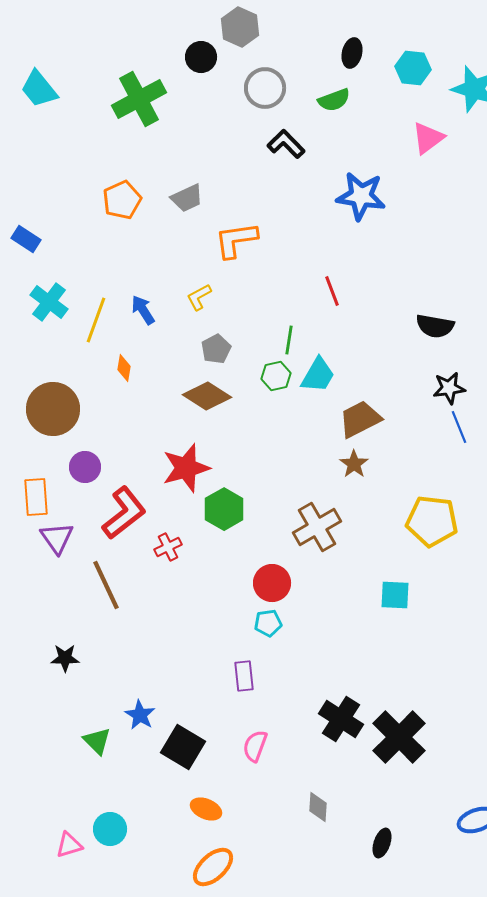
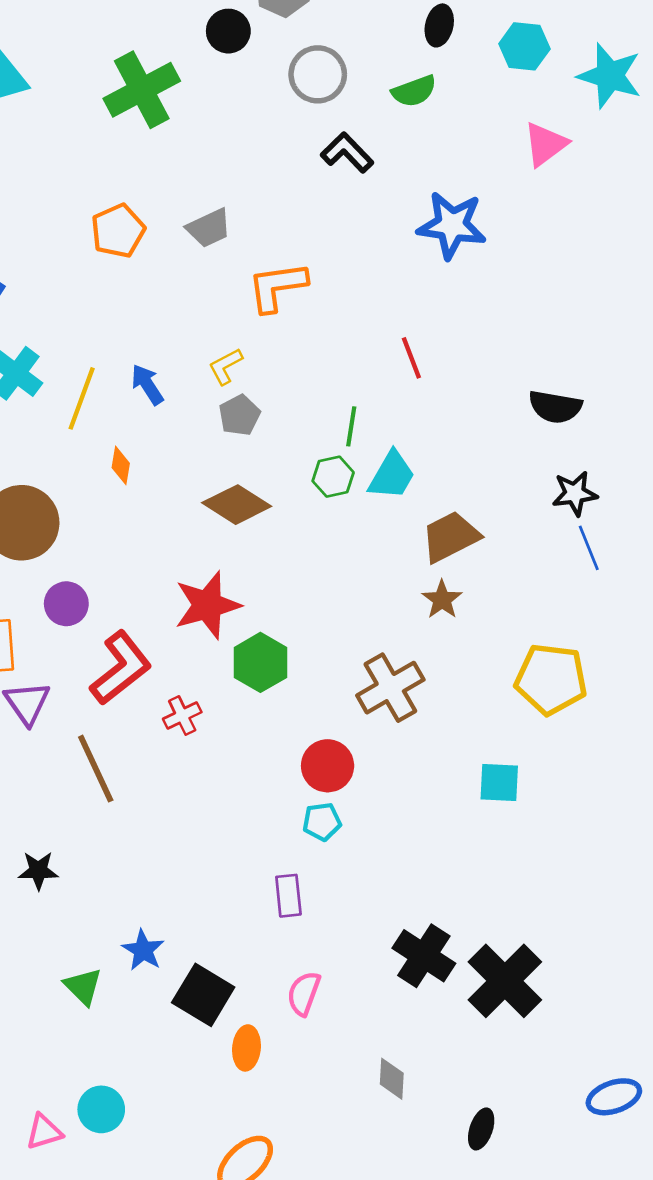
gray pentagon: (216, 349) -> (240, 415), moved
orange ellipse: (206, 809) -> (246, 1048), moved, turned 72

